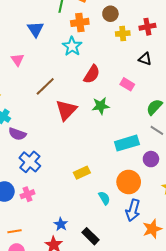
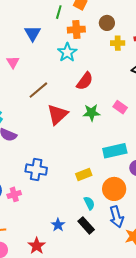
pink rectangle: (127, 84) -> (120, 107), moved
blue cross: (30, 162) -> (36, 170), moved, turned -35
yellow rectangle: (82, 173) -> (84, 174), moved
blue arrow: (133, 210) -> (117, 217), turned -35
blue star: (61, 224) -> (58, 225), moved
black rectangle: (90, 236) -> (86, 225), moved

